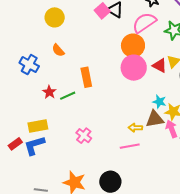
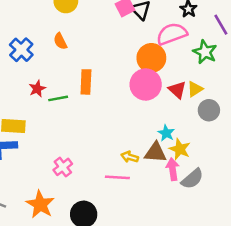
pink cross: (84, 136) -> (63, 167), moved

